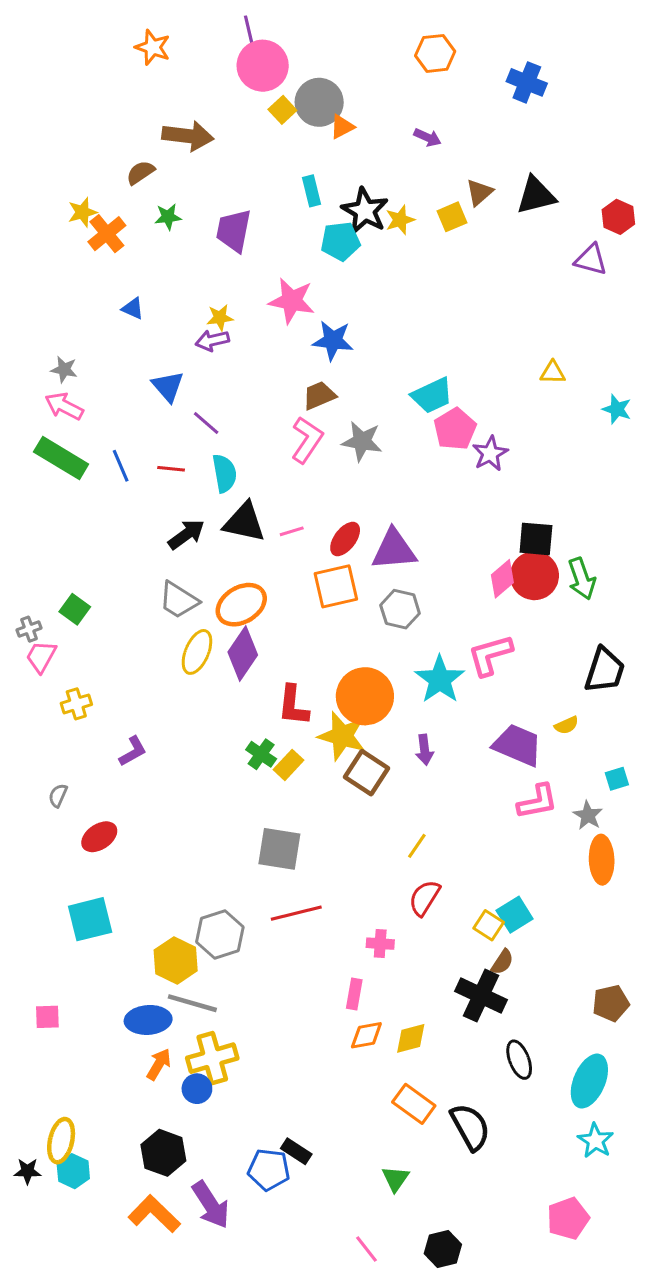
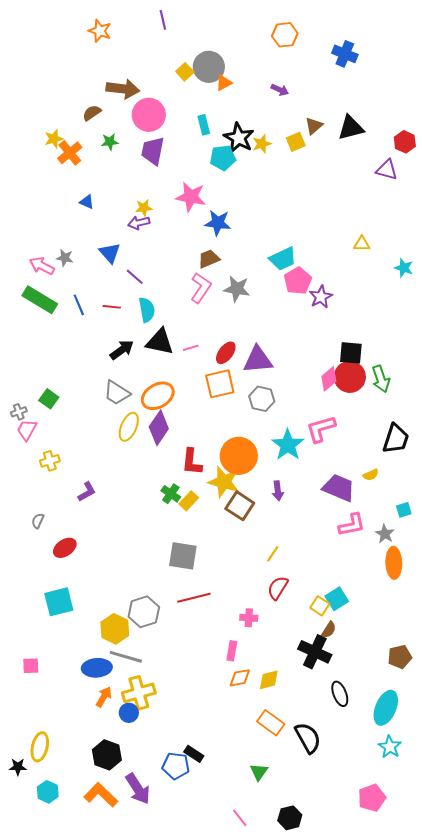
pink circle: (263, 66) -> (149, 115), moved
gray star: (64, 370) -> (65, 258), moved
cyan hexagon: (73, 1171) -> (48, 792), moved

